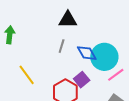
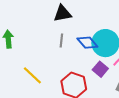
purple square: (82, 80) -> (100, 69), moved

